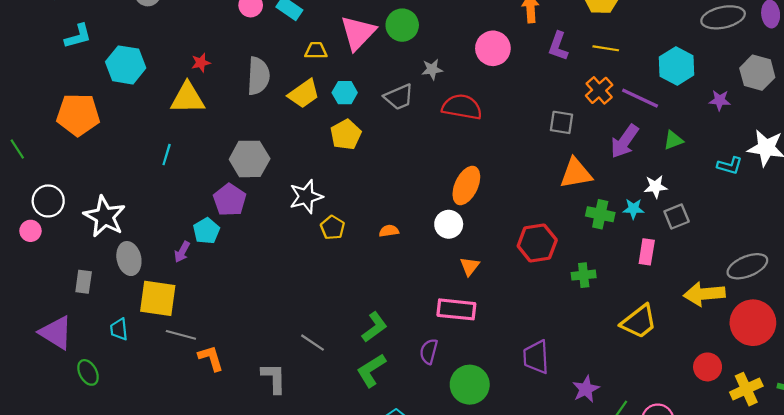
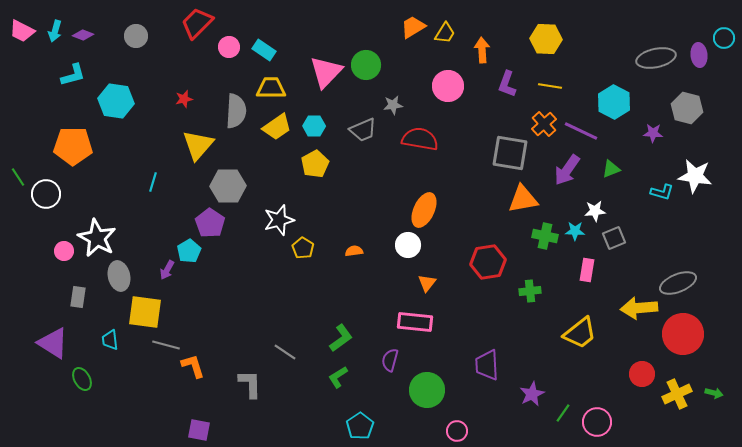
yellow trapezoid: (316, 51) -> (271, 88), moved, size x1.4
yellow triangle: (188, 98) -> (198, 145), moved, turned -48
gray square: (562, 122) -> (510, 153), size x1.6
white circle: (48, 201) -> (46, 194), moved
pink circle: (30, 231) -> (64, 251), moved
green L-shape: (371, 370) -> (338, 377), size x0.7

